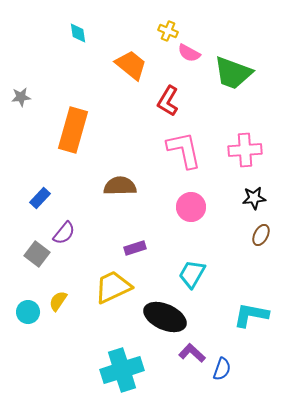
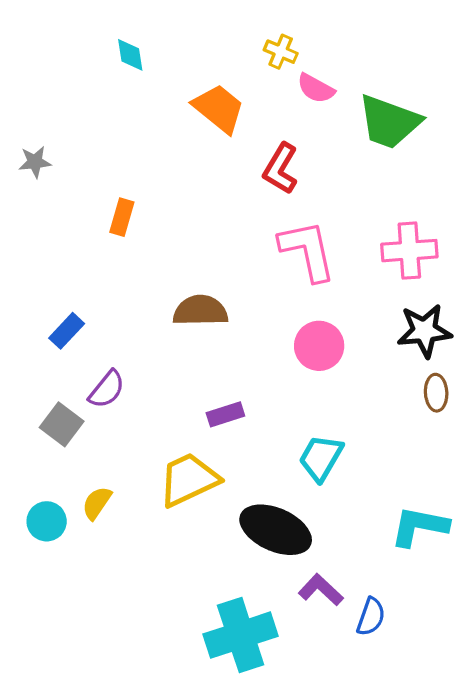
orange rectangle: (73, 130) -> (122, 217), size x0.5
black star: (254, 198) -> (424, 331), size x1.4
brown ellipse: (261, 235) -> (436, 393), turned -30
cyan cross: (122, 370) -> (241, 635), moved

